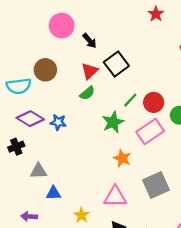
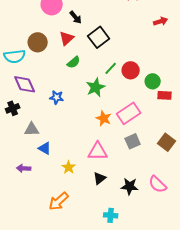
red triangle: (90, 71) -> (67, 38), moved
purple diamond: (30, 119) -> (25, 84), turned 35
blue star: (58, 122) -> (57, 97), moved
pink rectangle: (150, 132) -> (129, 113), moved
gray square: (156, 185) -> (133, 141), size x0.7
blue triangle: (54, 193) -> (45, 148), turned 32

